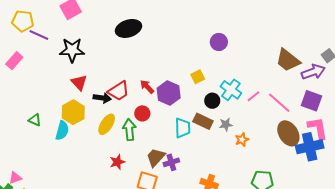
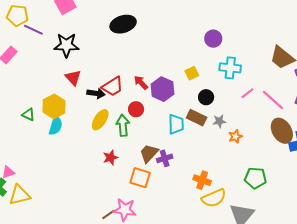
cyan cross: (231, 90) -> (230, 68), moved, turned -30
yellow hexagon: (73, 112) -> (54, 106), moved

